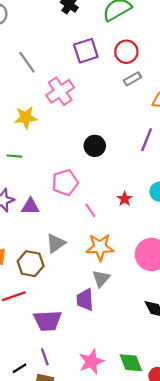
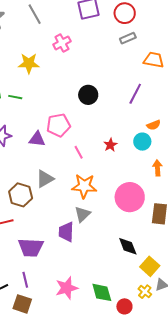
pink cross: (60, 91) -> (62, 43), size x0.7
purple triangle: (30, 206) -> (37, 139), moved

